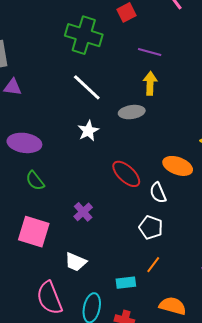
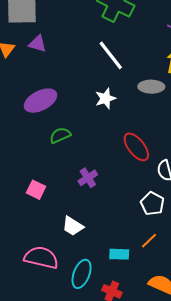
purple ellipse: (24, 143) -> (41, 101), turned -44
green semicircle: (35, 181) -> (60, 135), moved, turned 95
pink square: (34, 232) -> (36, 190), size x0.6
pink semicircle: (49, 298) -> (41, 258), turned 116

